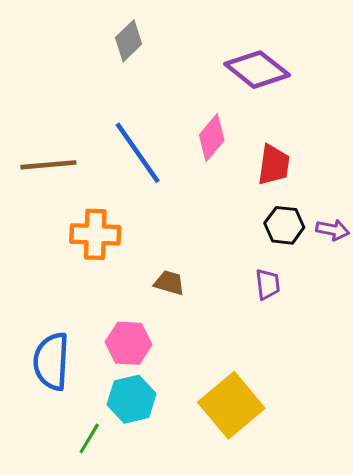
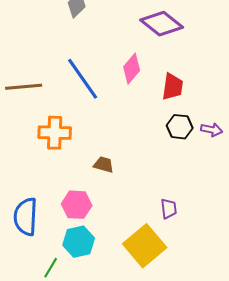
purple trapezoid: (268, 284) -> (169, 209), moved

